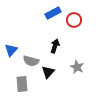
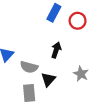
blue rectangle: (53, 13) -> (54, 13), turned -35
gray rectangle: (22, 84) -> (29, 93), moved

